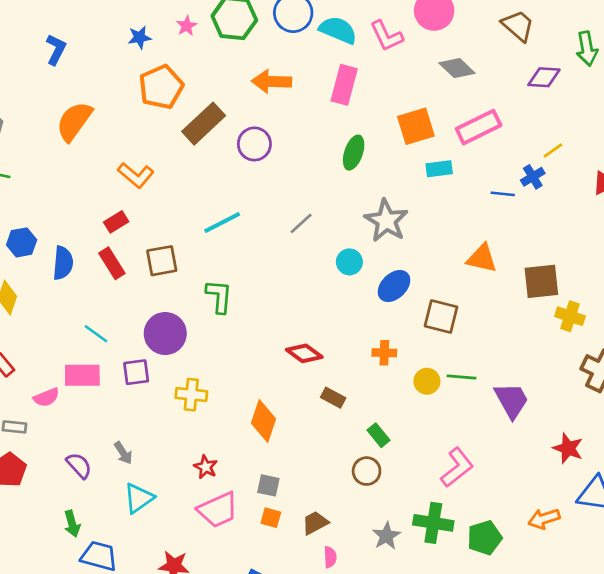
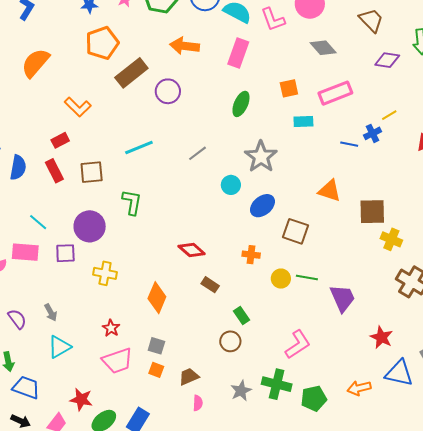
orange square: (416, 126) -> (289, 88), size x0.7

